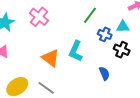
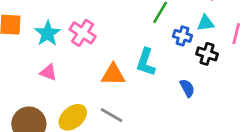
pink cross: (39, 17) -> (83, 33), moved
orange triangle: (50, 58) -> (113, 75), turned -30

